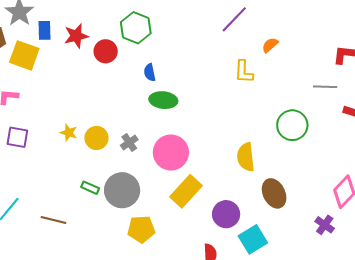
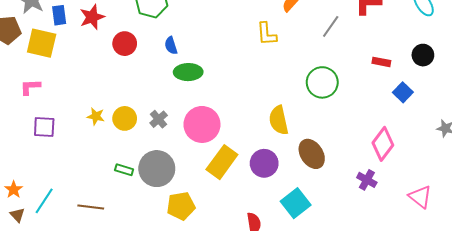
red circle: (106, 51) -> (125, 44), moved
gray line: (325, 87) -> (331, 26), moved, turned -50
purple circle: (226, 214) -> (264, 163), moved

